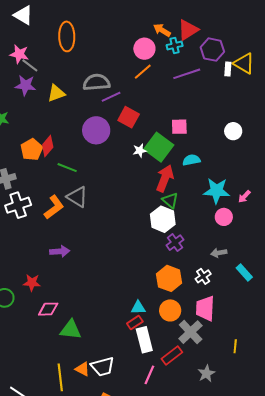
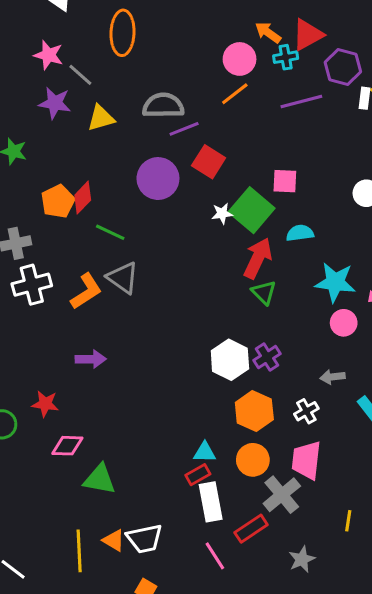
gray line: (30, 65) -> (80, 75), moved
white hexagon: (163, 219) -> (230, 360), moved
pink line: (149, 375) -> (215, 556), turned -60

